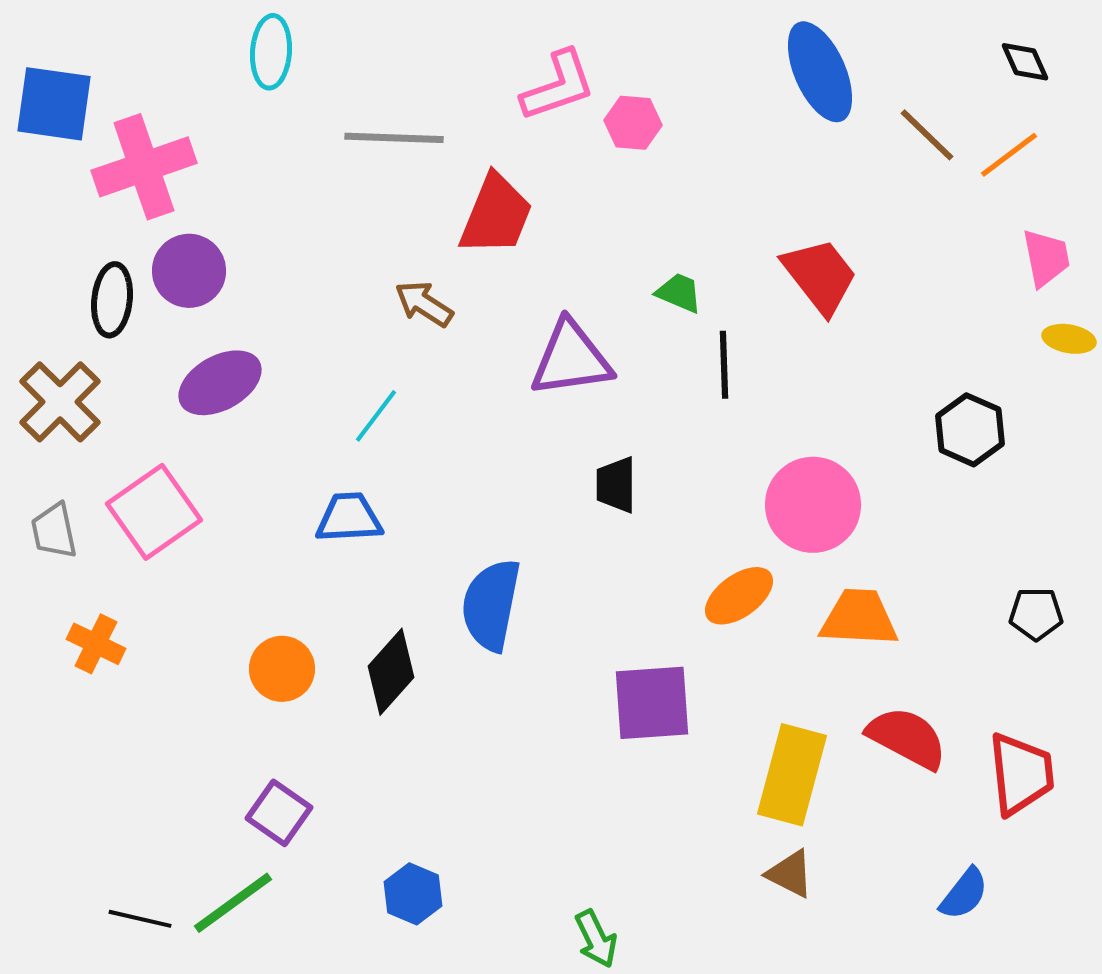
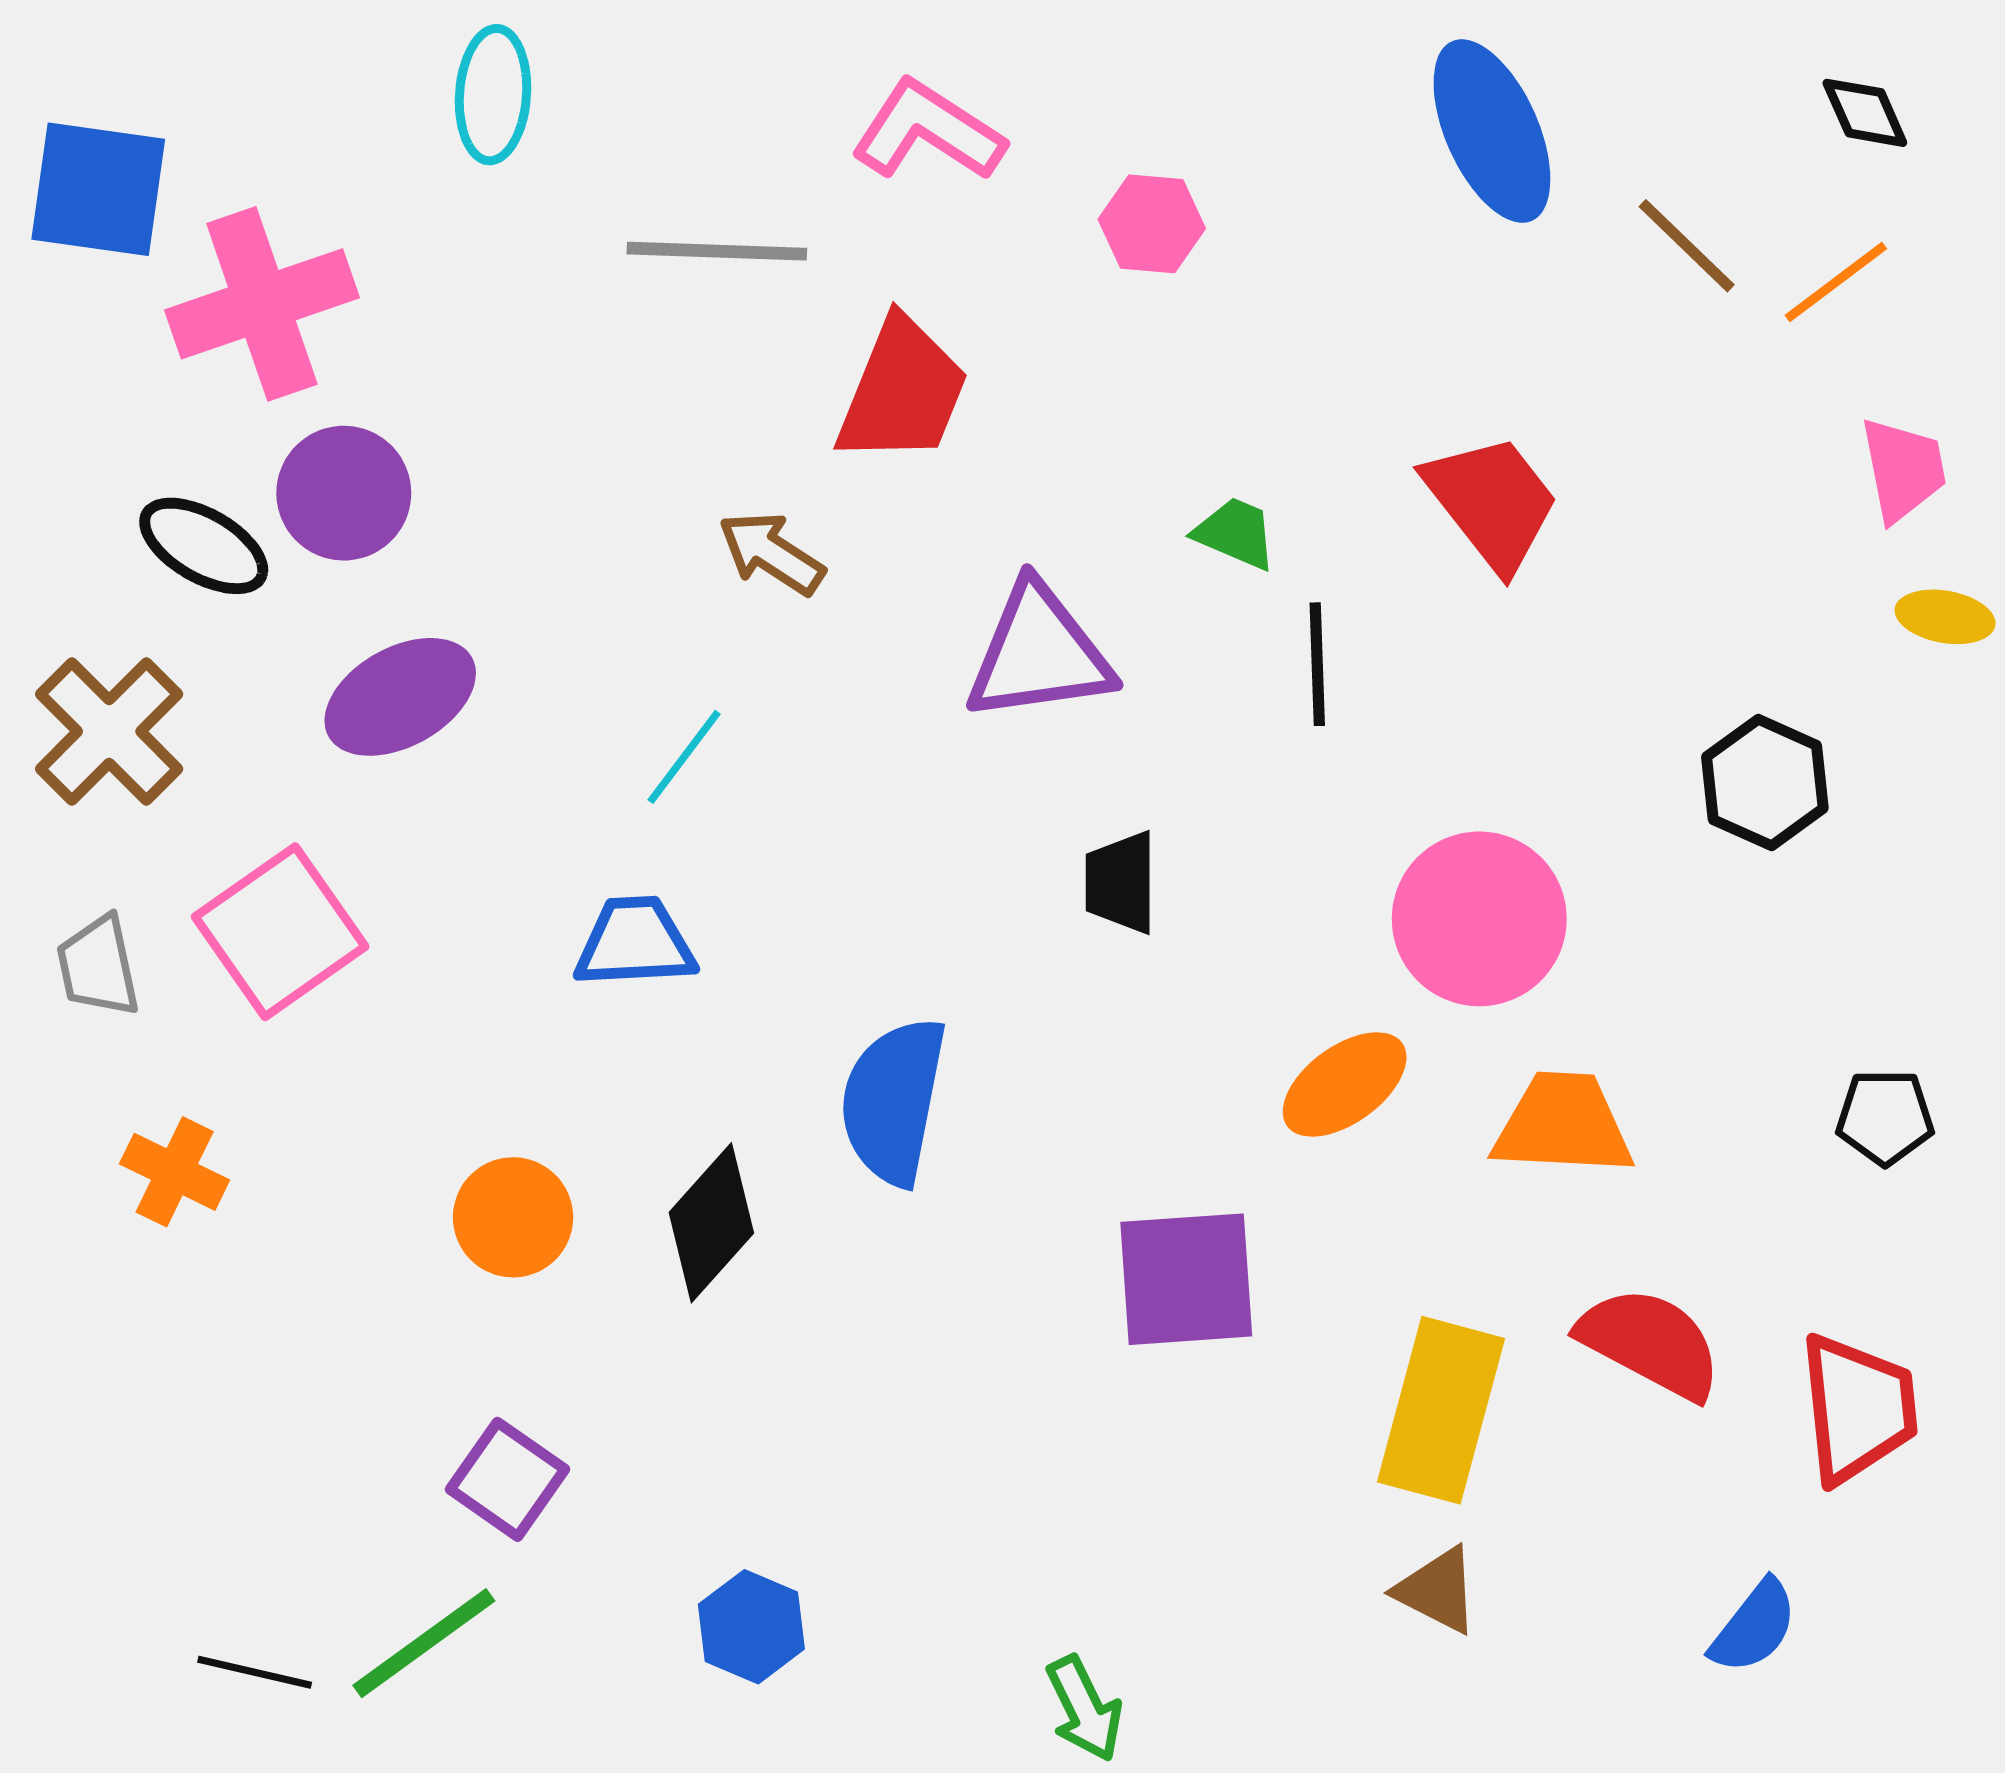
pink L-shape: (558, 86) -> (928, 131), moved, turned -128
black ellipse: (112, 300) -> (204, 546), turned -66

